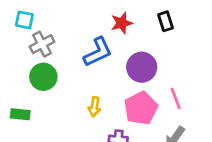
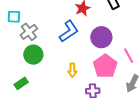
green rectangle: (20, 114) -> (21, 83), turned -32

